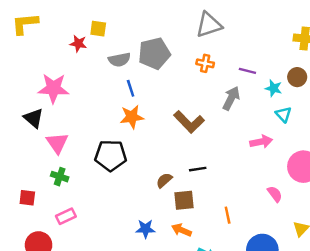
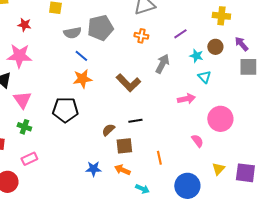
red star: (78, 44) -> (24, 25), moved
purple line: (247, 71) -> (180, 34), moved, turned -48
blue line: (131, 88) -> (81, 56), turned -32

